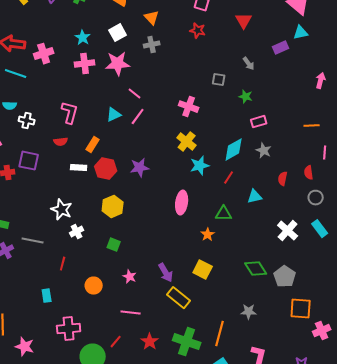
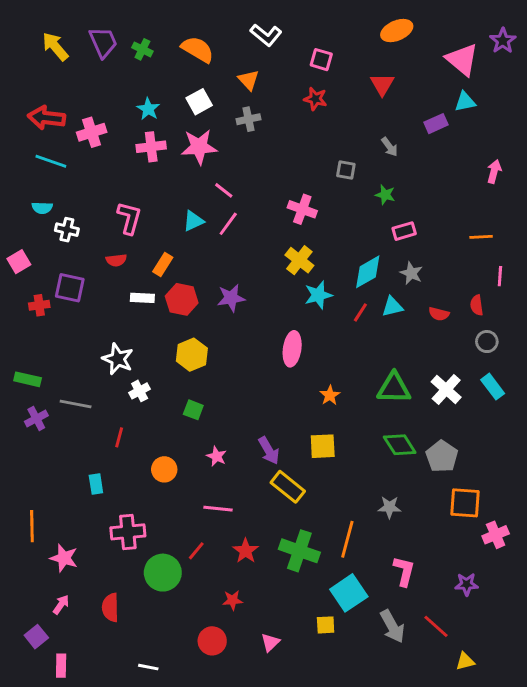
red semicircle: (283, 179) -> (439, 314), turned -88
cyan triangle: (255, 197) -> (392, 307), moved
green triangle: (224, 214) -> (394, 388), moved, size x1.4
yellow square: (203, 270) -> (323, 446), turned -30

